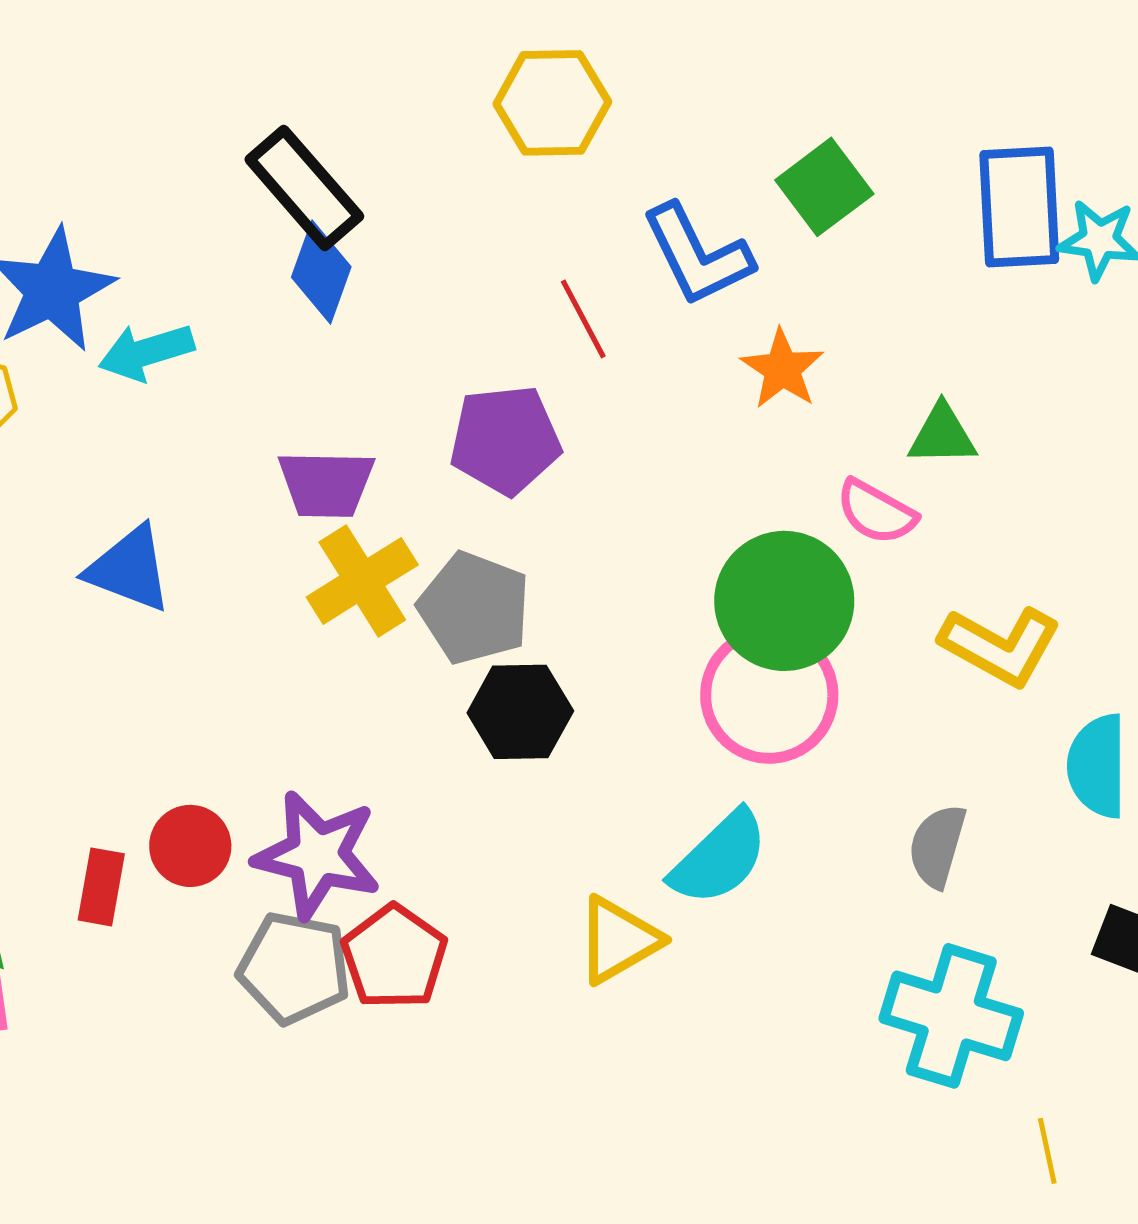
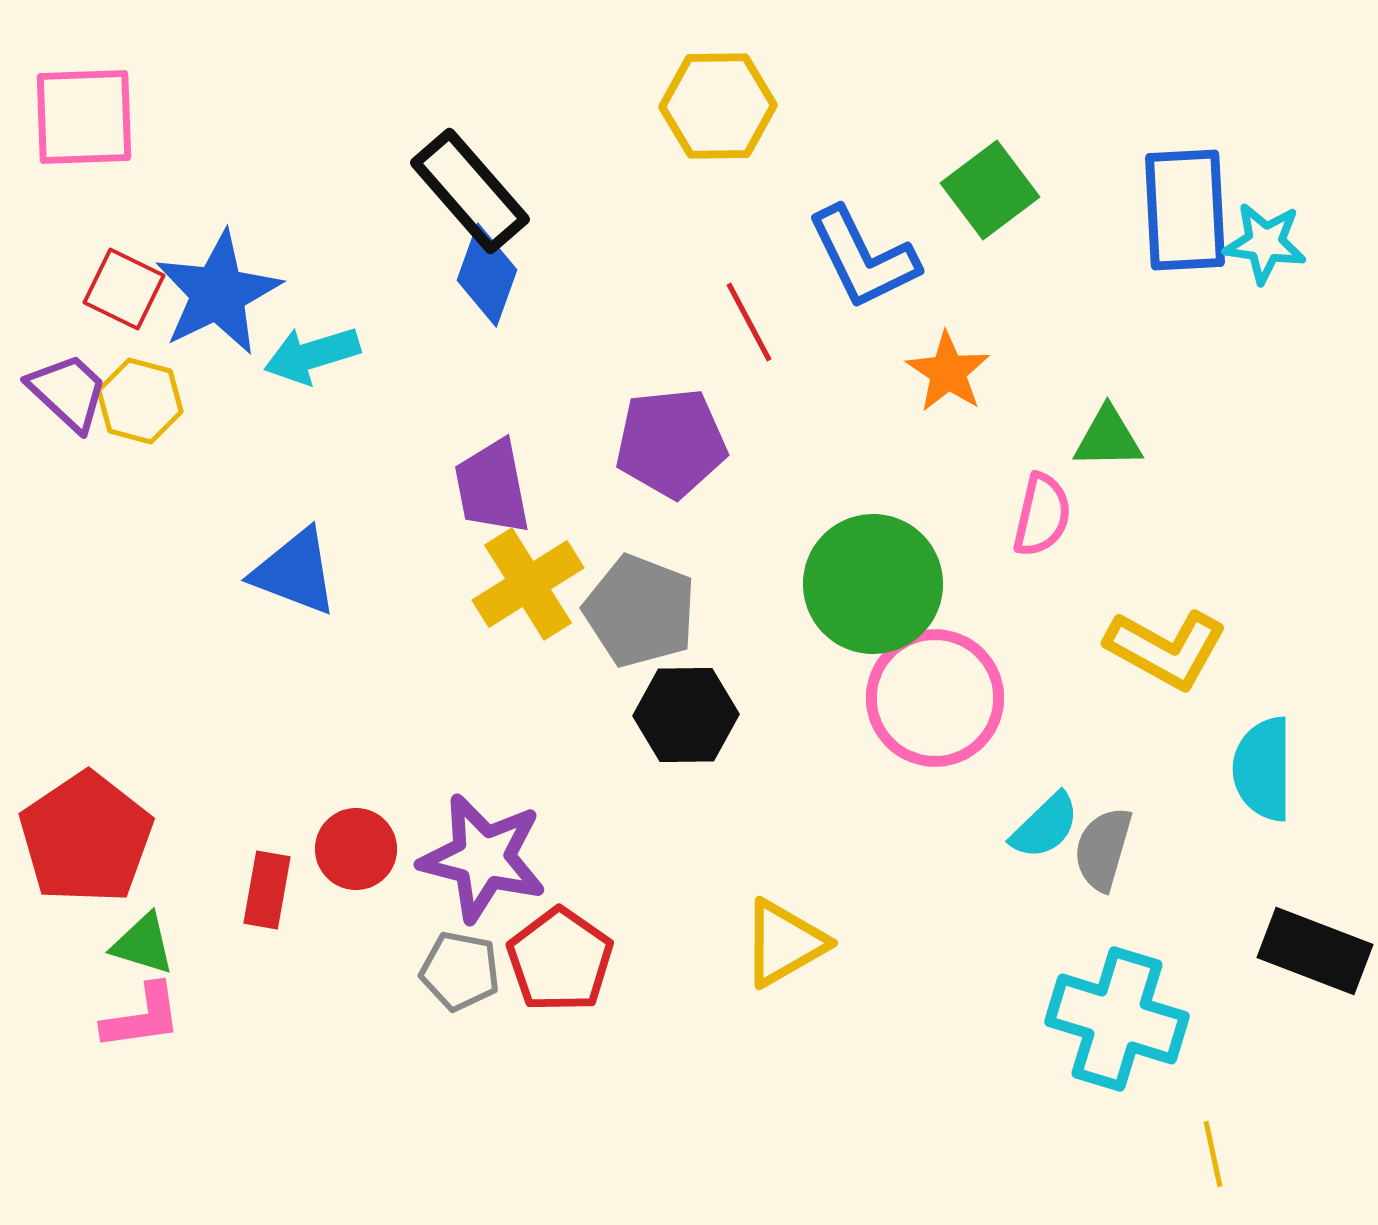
purple trapezoid: (326, 484) -> (492, 487), turned 78
pink semicircle: (876, 512) -> (1042, 515), turned -106
green circle: (784, 601) -> (873, 584), moved
cyan semicircle: (719, 858) -> (1045, 826), moved, size x0.7
gray pentagon: (294, 968) -> (460, 971), size x0.7

